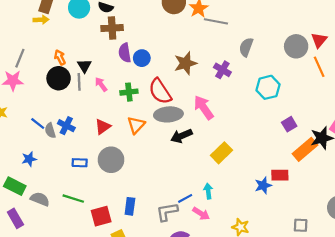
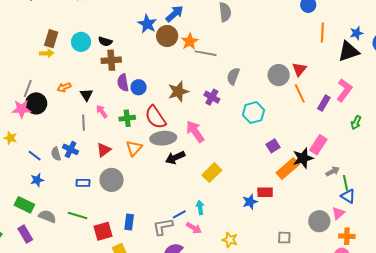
orange arrow: (60, 57) -> (64, 87), turned -88
black circle: (59, 78) -> (36, 103), moved
gray line: (79, 82) -> (83, 123), moved
blue line: (38, 123) -> (35, 156), moved

